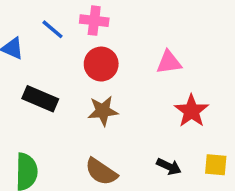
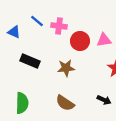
pink cross: (94, 21) -> (59, 26), moved
red circle: (101, 64) -> (80, 41), moved

